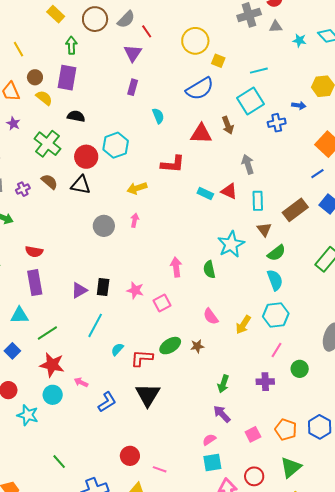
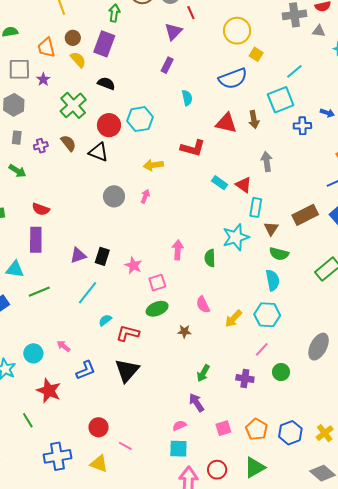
cyan line: (259, 71) -> (294, 71), turned -36
cyan rectangle: (258, 201) -> (256, 207), moved
green semicircle: (276, 253) -> (279, 254), turned 42
green ellipse: (170, 346) -> (157, 309), moved
red star: (52, 365) -> (49, 391), moved

